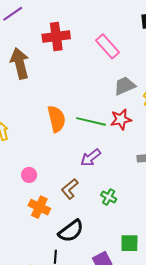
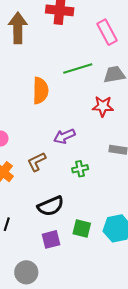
green line: (91, 121) -> (78, 68), moved, turned -44
green cross: (109, 197) -> (80, 169), moved, turned 35
black semicircle: (71, 231) -> (51, 206), moved

